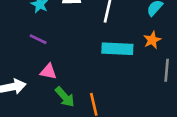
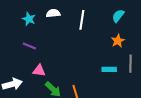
cyan rectangle: (117, 49) -> (109, 69), moved, size x0.6

